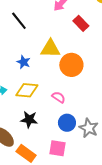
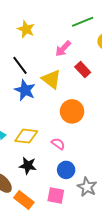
yellow triangle: (50, 49) -> (51, 79), moved, turned 35
blue star: (24, 62) -> (25, 90), moved, size x1.5
gray star: (89, 128) -> (87, 187), moved

